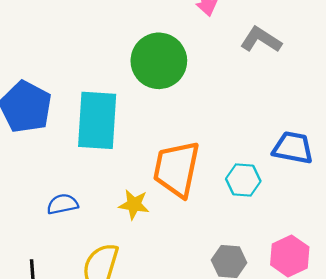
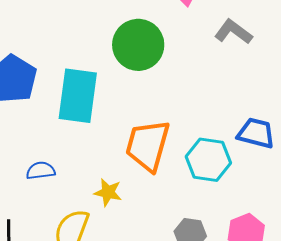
cyan hexagon: (243, 180) -> (208, 160), size x1.4
yellow star: (134, 204) -> (108, 192), moved

